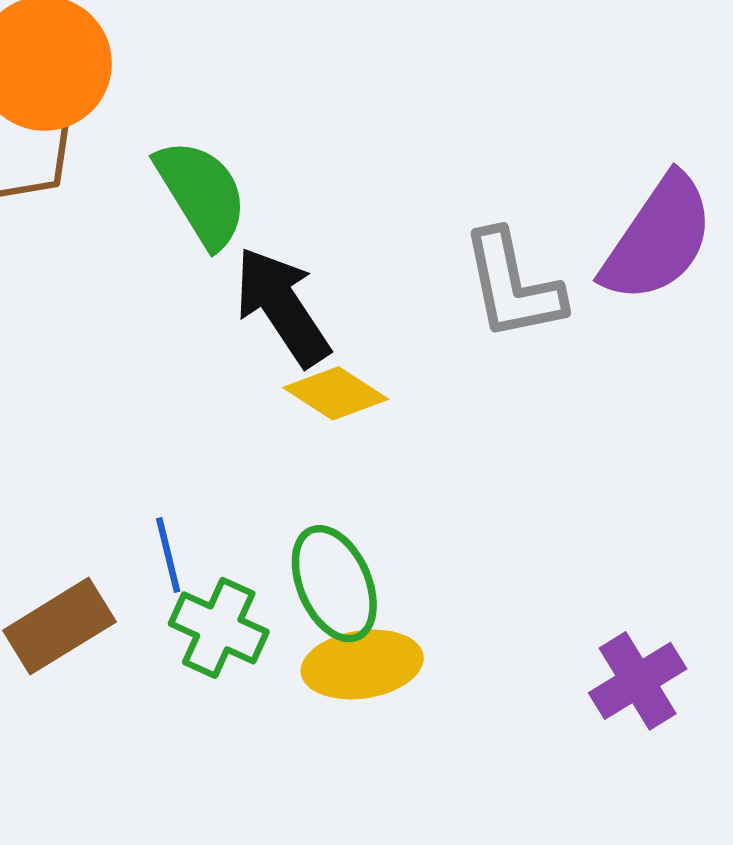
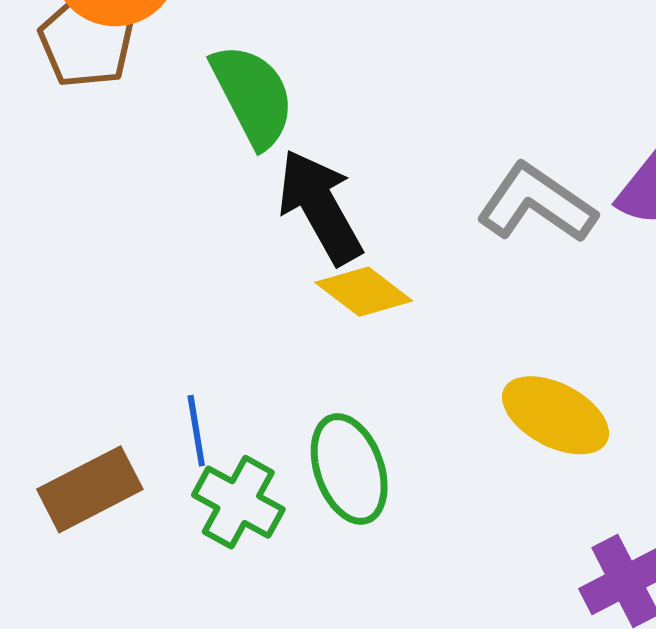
gray L-shape: (513, 285) -> (536, 203), turned 132
yellow ellipse: (362, 664) -> (556, 415), moved, turned 32

